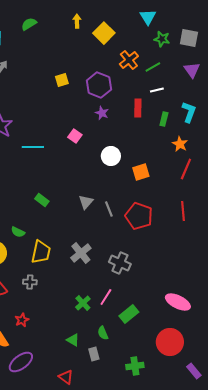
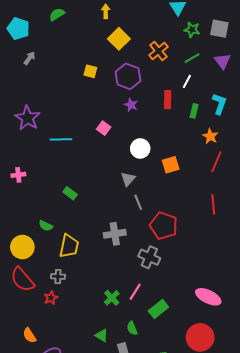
yellow square: (104, 33) -> (119, 39), moved
green line: (153, 67) -> (192, 58), moved
yellow square: (62, 80) -> (90, 71), turned 32
white line: (157, 90) -> (187, 81), turned -48
gray triangle: (86, 202) -> (128, 179), moved
red pentagon: (139, 216) -> (164, 226), moved
gray cross: (81, 253) -> (115, 234), moved, turned 30
red star: (22, 320) -> (51, 298), moved

